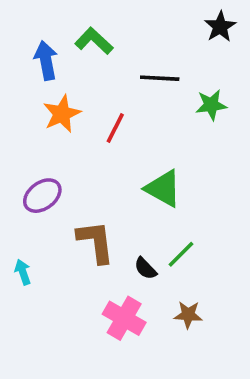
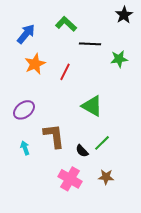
green L-shape: (94, 41) -> (66, 24), moved
blue arrow: (46, 60) -> (26, 34), turned 50
cyan arrow: (23, 272) -> (25, 148), moved

